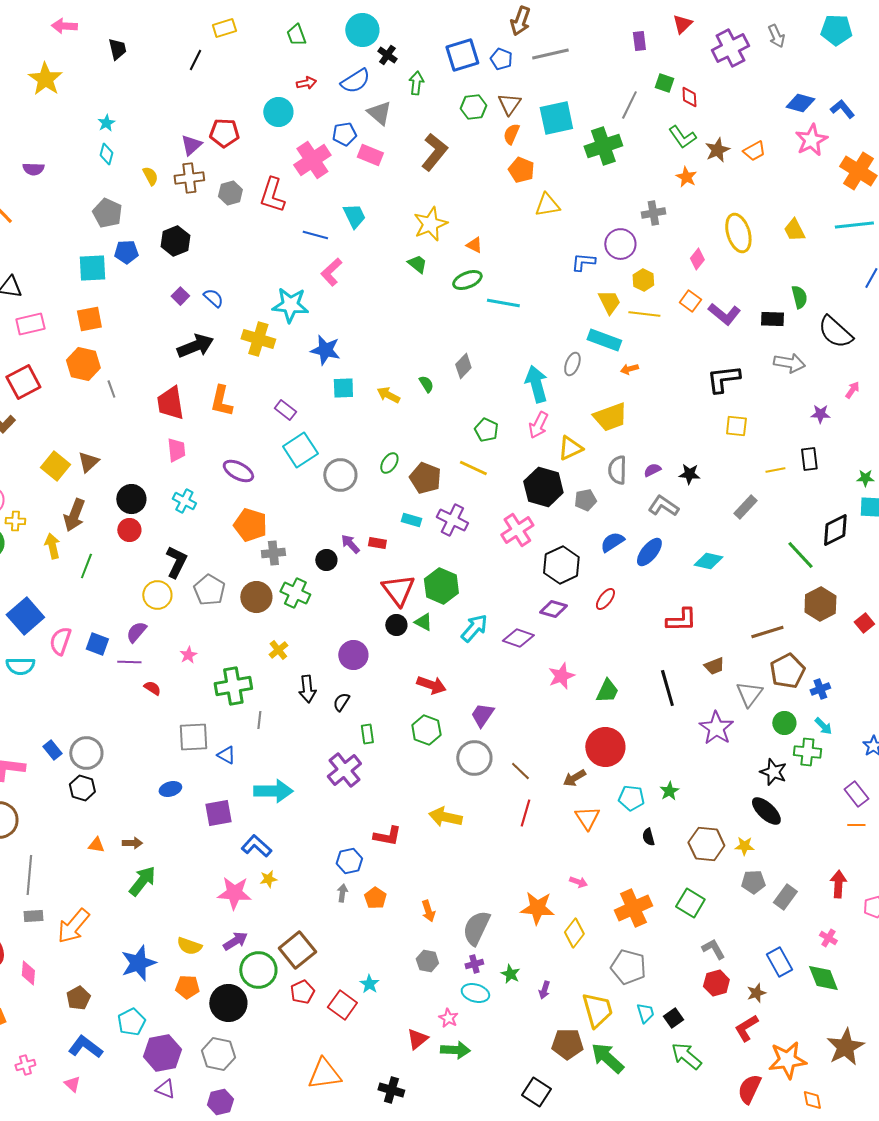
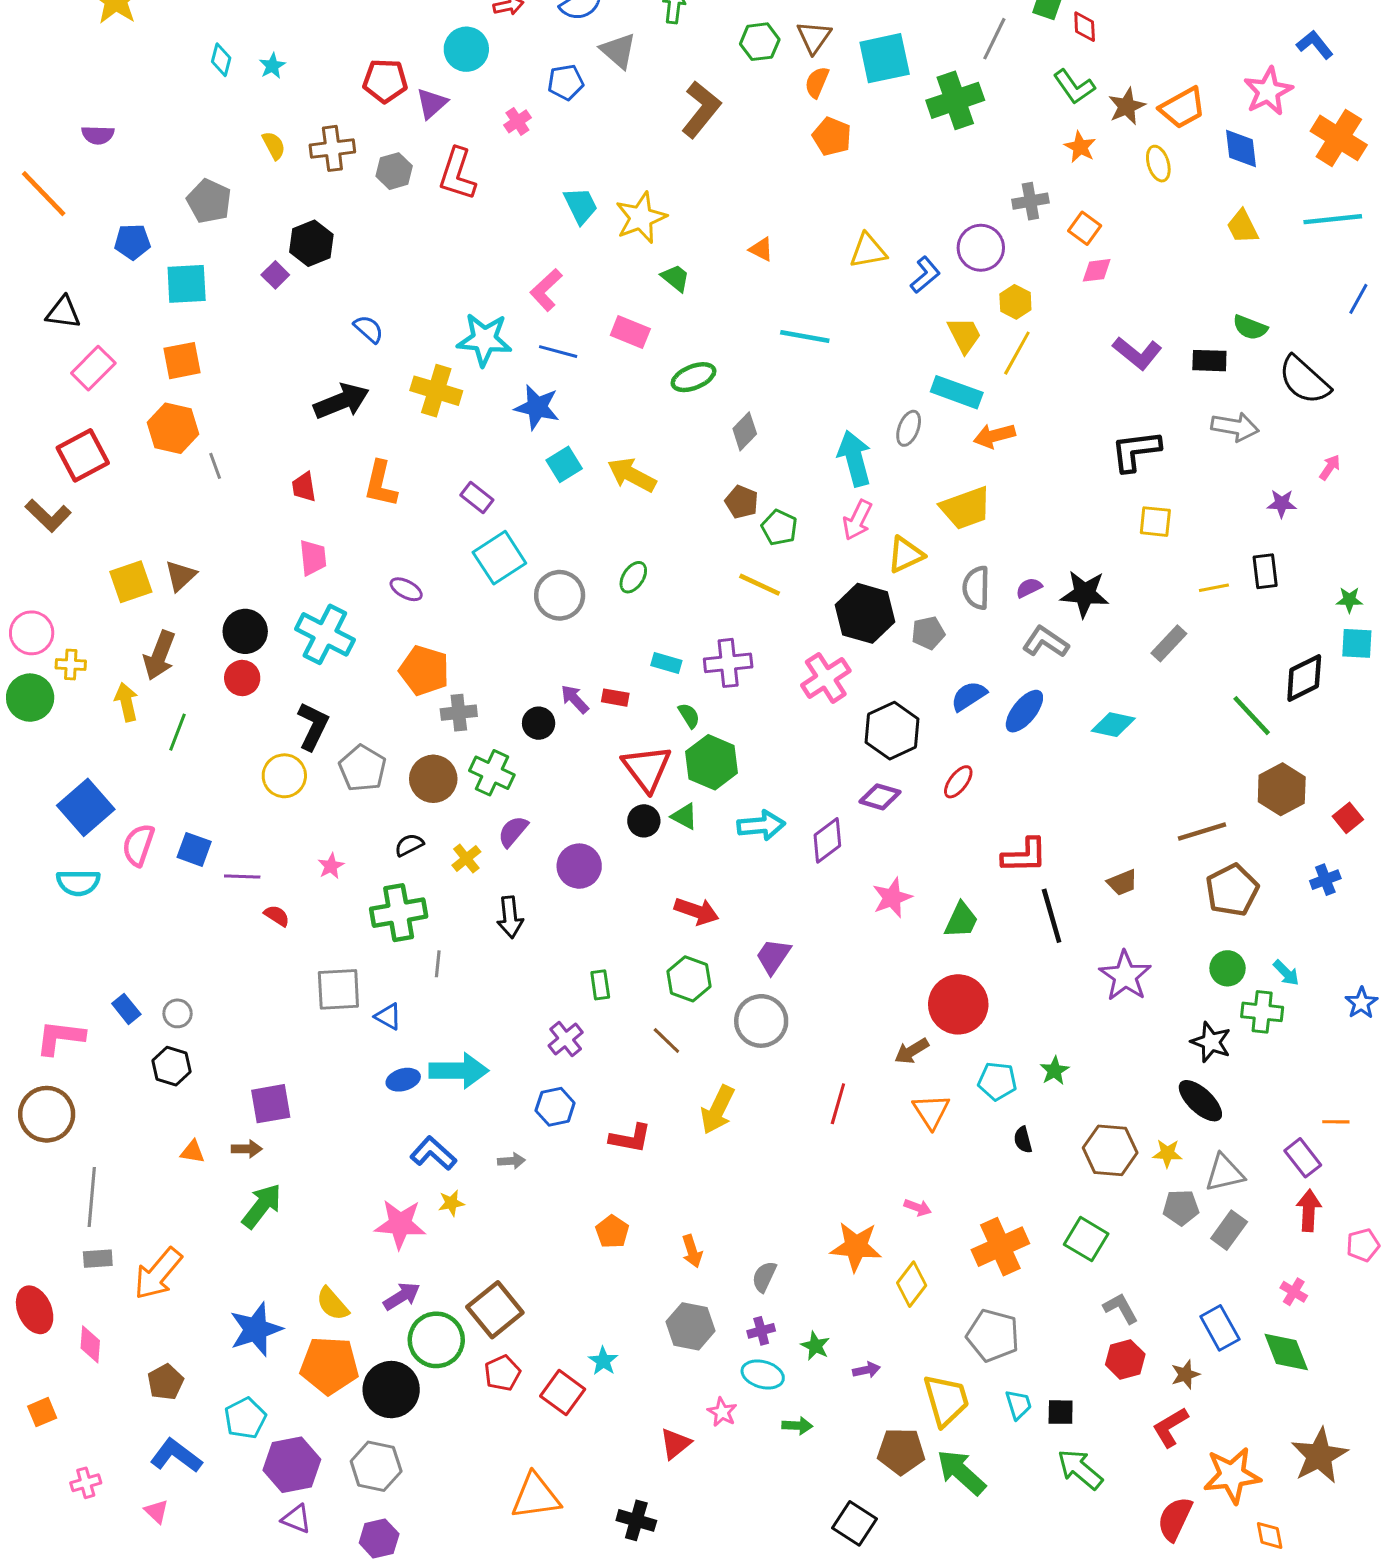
blue diamond: (800, 103) -> (1241, 148), moved, turned 68
cyan star: (106, 123) -> (272, 66), moved
purple triangle: (191, 145) -> (432, 103), moved
orange trapezoid: (754, 151) -> (1182, 108), size x1.4
cyan diamond: (106, 154) -> (221, 60), moved
pink rectangle: (370, 155) -> (630, 332), moved
pink cross: (312, 160) -> (517, 121), size x0.5
yellow triangle: (547, 205) -> (868, 251), moved
yellow star: (430, 224) -> (641, 218), moved
yellow ellipse: (738, 233) -> (1158, 164), moved, size x0.6
blue line: (315, 235) -> (558, 352), moved
blue pentagon: (126, 252) -> (132, 242), moved
pink diamond: (697, 259) -> (1097, 270), turned 45
blue L-shape: (583, 262) -> (925, 275), turned 135
green ellipse: (467, 280) -> (693, 377), moved
purple square: (180, 296) -> (275, 275), moved
green semicircle: (799, 297) -> (1250, 327), turned 125
orange square: (690, 301) -> (1085, 228), moved
yellow line: (644, 314) -> (1017, 353), turned -68
pink rectangle: (30, 324) -> (93, 368), turned -32
orange arrow: (629, 369) -> (994, 436), size x1.5
green semicircle: (426, 384) -> (689, 716), moved
cyan square: (343, 388) -> (564, 464), turned -30
yellow arrow: (388, 395) -> (632, 475), size x1.4
red trapezoid: (170, 403) -> (304, 487), size x0.6
yellow square: (55, 466) -> (131, 582), turned 32
purple ellipse: (238, 471) -> (406, 589), size x0.7
black star: (689, 474) -> (1085, 594), size x1.5
brown pentagon: (425, 478) -> (742, 502), moved, size x0.7
cyan cross: (184, 501) -> (325, 634), size x1.6
purple cross: (452, 520) -> (728, 663), turned -32
red L-shape: (681, 620) -> (1024, 856), moved
cyan arrow: (474, 628) -> (761, 825), turned 44
purple semicircle: (136, 632) -> (513, 831), moved
purple diamond: (518, 638) -> (827, 840), turned -56
blue cross: (820, 689) -> (1325, 880), moved
gray triangle: (749, 694) -> (1225, 1173), moved, turned 40
black semicircle: (341, 702) -> (409, 845), moved, turned 30
gray circle: (86, 753) -> (178, 1013), size x0.6
purple cross: (344, 770) -> (566, 1039), size x0.7
brown line: (520, 771) -> (666, 1041), moved
blue ellipse: (170, 789) -> (403, 1080), moved
purple rectangle: (856, 794) -> (1303, 1158), moved
purple square: (218, 813) -> (271, 1104), moved
yellow arrow: (445, 817) -> (718, 1110), turned -76
blue hexagon: (349, 861) -> (555, 1107), moved
gray arrow: (342, 893) -> (511, 1161), moved, turned 78
gray semicircle: (476, 928) -> (764, 1277), size x0.6
yellow semicircle: (189, 946) -> (332, 1304), turned 30
gray hexagon: (427, 961) -> (690, 1326), size x1.4
orange pentagon: (187, 987) -> (329, 1365), size x1.6
purple arrow: (544, 990) -> (866, 1370), turned -120
black square: (673, 1018) -> (1061, 1412), turned 36
green arrow: (455, 1050) -> (797, 1426), moved, size x0.7

